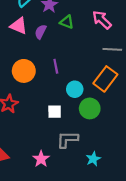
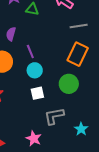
purple semicircle: (41, 32) -> (11, 34), moved
cyan circle: (75, 89) -> (35, 70), moved

